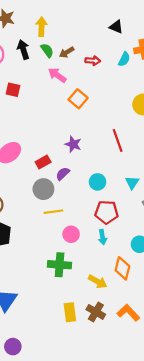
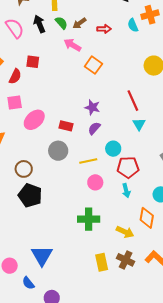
cyan semicircle: (124, 59) -> (133, 25), turned 136
red rectangle: (43, 162) -> (66, 126), turned 48
purple semicircle: (63, 174) -> (94, 128), moved
cyan circle: (98, 182) -> (113, 149), moved
cyan triangle: (132, 183) -> (139, 124), moved
gray circle: (43, 189) -> (58, 151), moved
yellow line: (53, 212) -> (88, 161), moved
pink circle: (71, 234) -> (95, 182), moved

